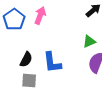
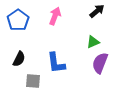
pink arrow: (40, 15) -> (55, 16), moved
black semicircle: (26, 59) -> (19, 59), moved

